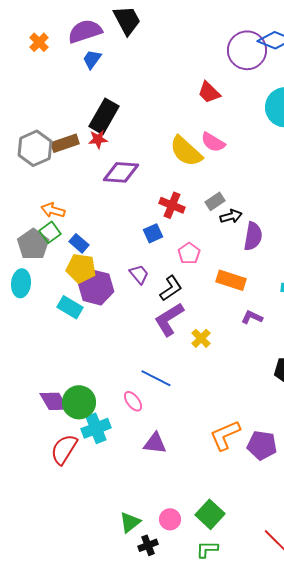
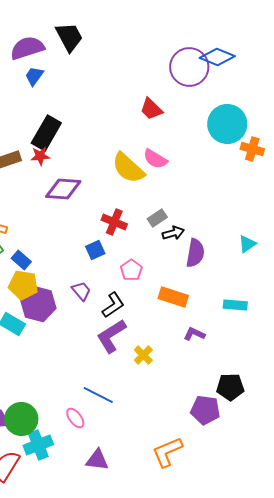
purple pentagon: (262, 445) -> (205, 410), moved

